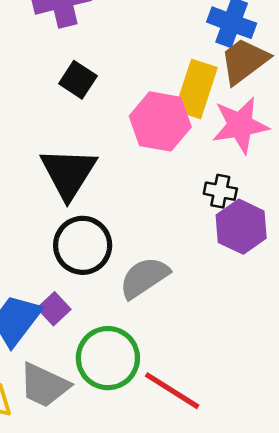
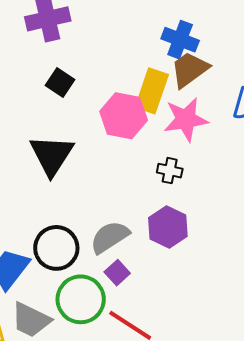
purple hexagon: (241, 227) -> (168, 227), moved
black circle: (83, 245) -> (56, 248), moved
purple square: (54, 309) -> (117, 273), moved

